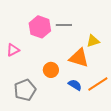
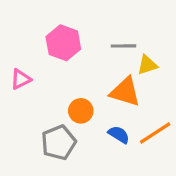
gray line: (64, 25) -> (124, 46), moved
gray pentagon: (25, 90) -> (59, 143), moved

